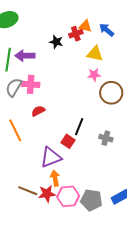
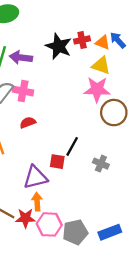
orange triangle: (85, 26) -> (103, 43), moved
black star: (56, 42) -> (59, 46), size x1.6
pink star: (94, 75) -> (97, 89), size x1.6
red square: (68, 141) -> (57, 162), turned -32
gray pentagon: (91, 200) -> (75, 232), turned -30

